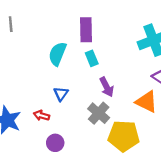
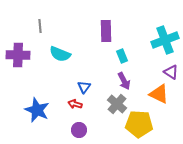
cyan semicircle: (57, 54) -> (60, 54), moved, turned -90
cyan rectangle: (92, 58) -> (122, 56), moved
red arrow: (41, 115) -> (75, 104), moved

